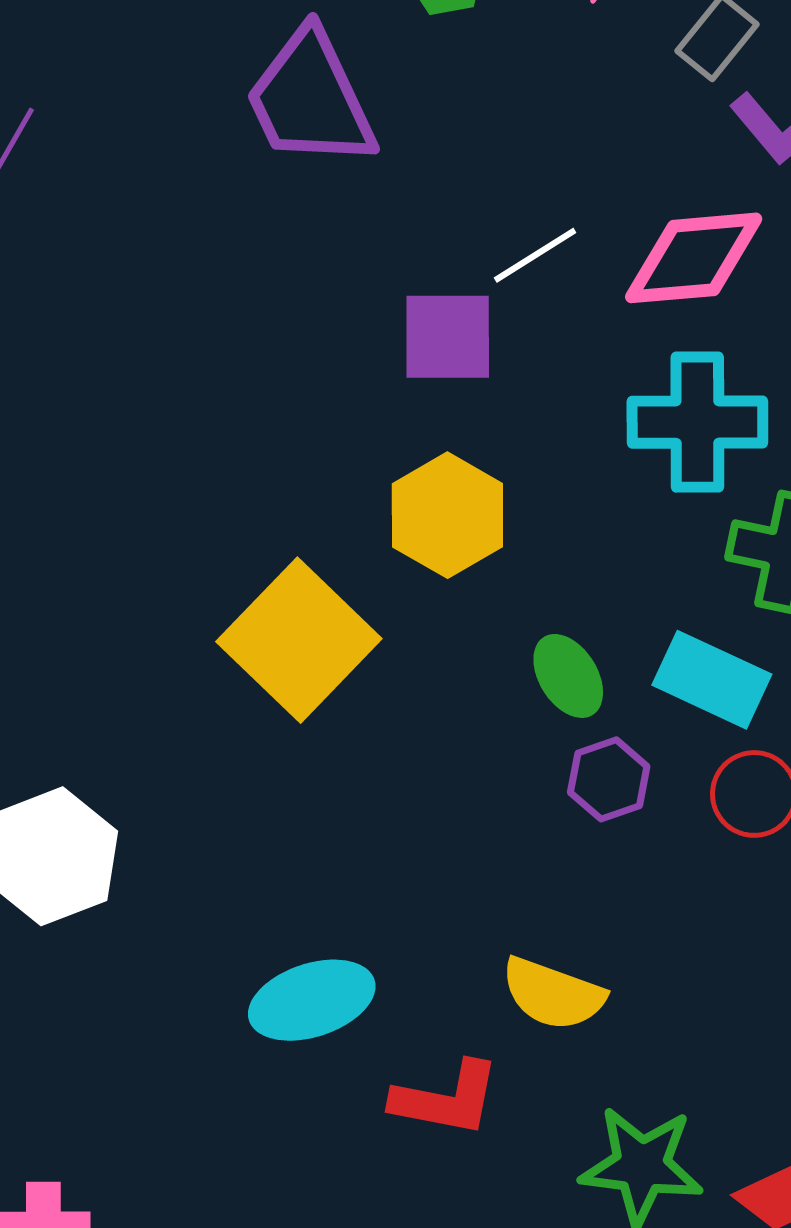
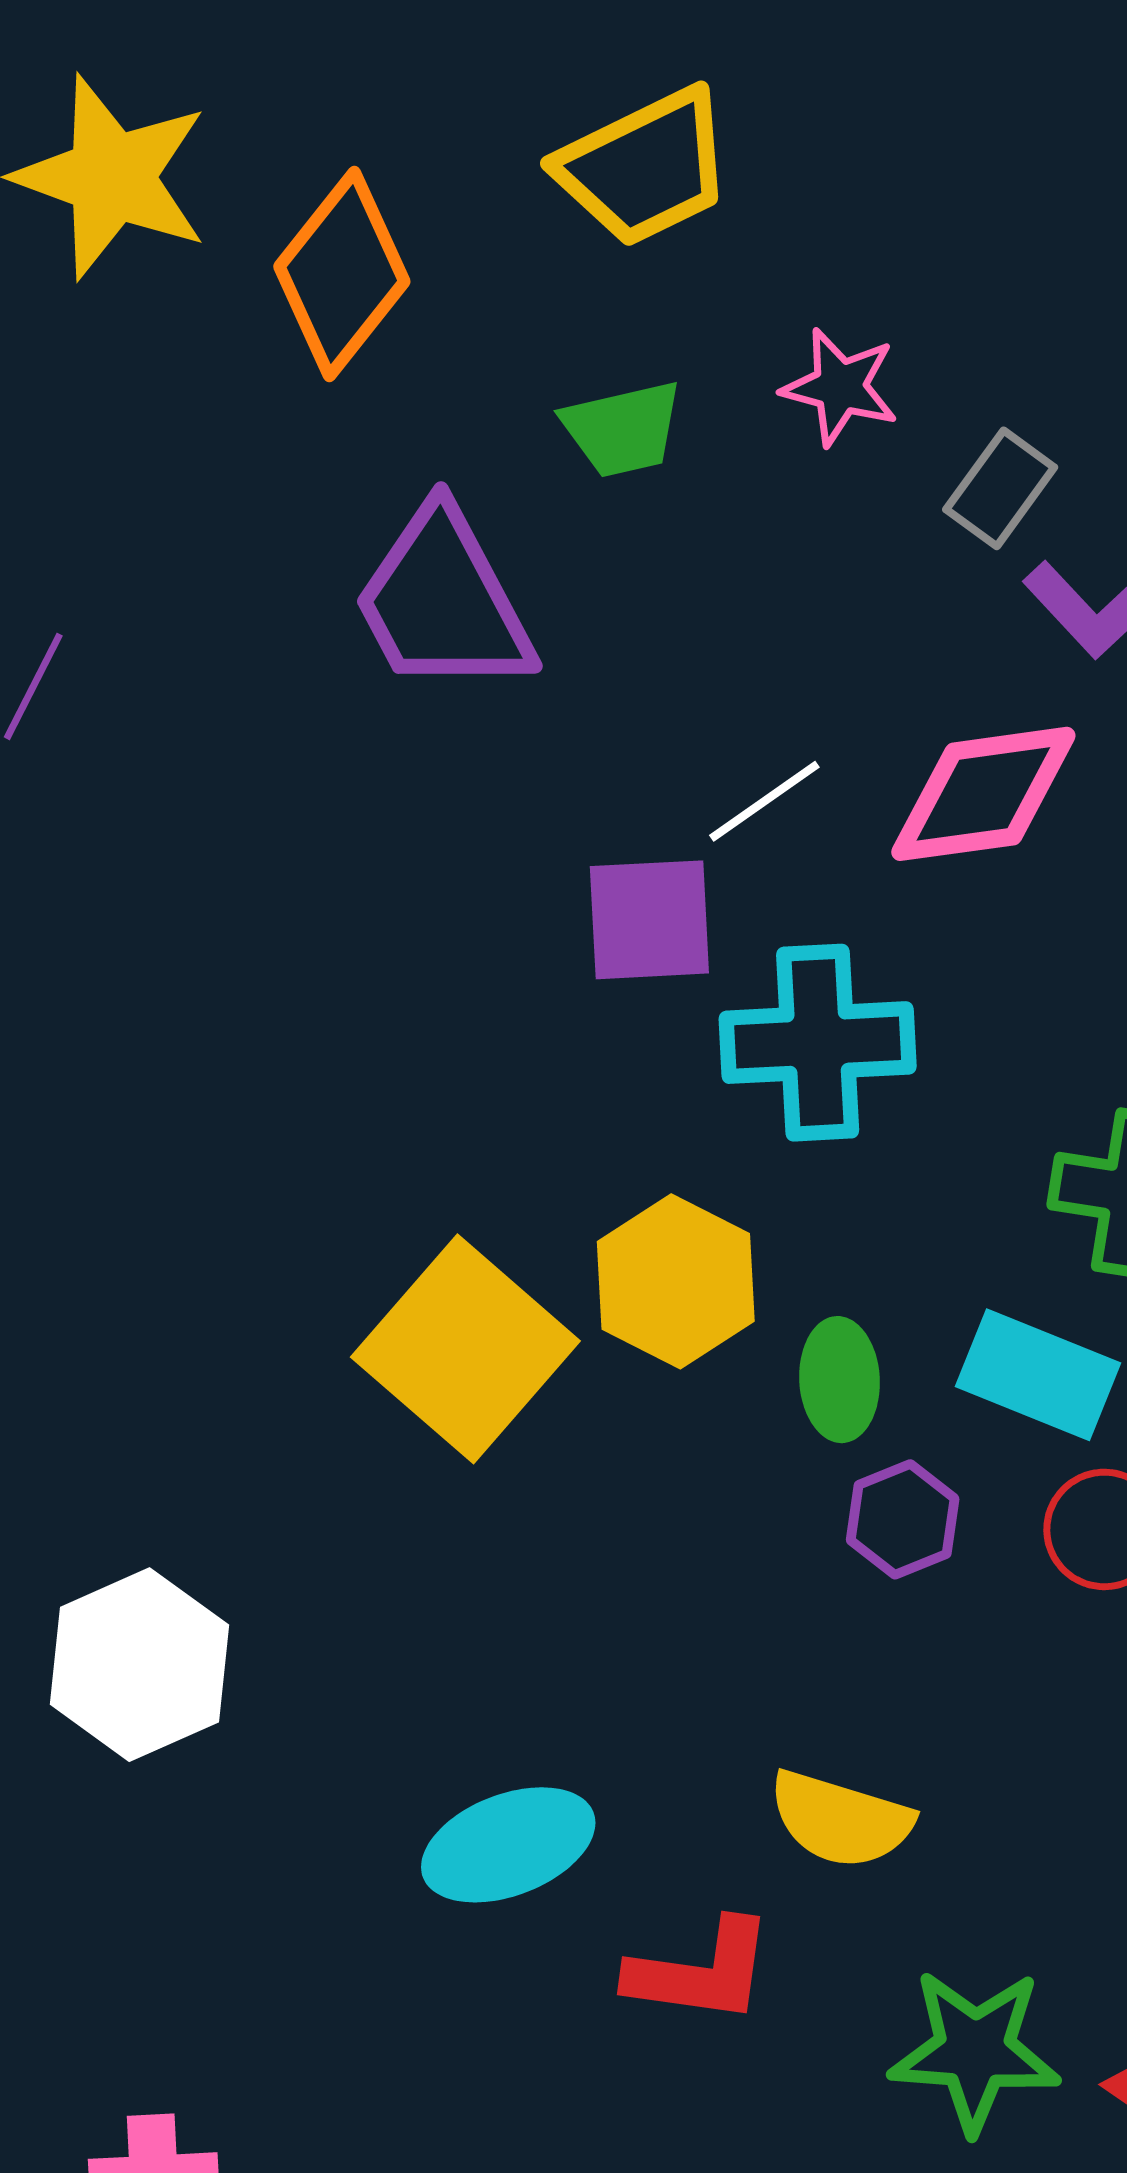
cyan cross: (697, 422) -> (818, 1043), moved
yellow hexagon: (447, 515) -> (676, 1281), moved
green ellipse: (568, 676) -> (840, 1380), turned 32

